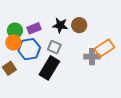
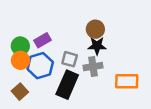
black star: (60, 25) -> (97, 46), moved
orange rectangle: (104, 48) -> (127, 81), moved, turned 42
gray cross: (92, 57) -> (93, 67), moved

